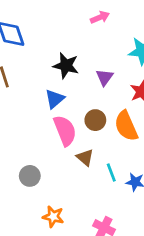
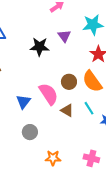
purple triangle: (105, 77) -> (64, 36), moved
blue triangle: (55, 99) -> (23, 102), moved
cyan line: (111, 173) -> (89, 108), moved

